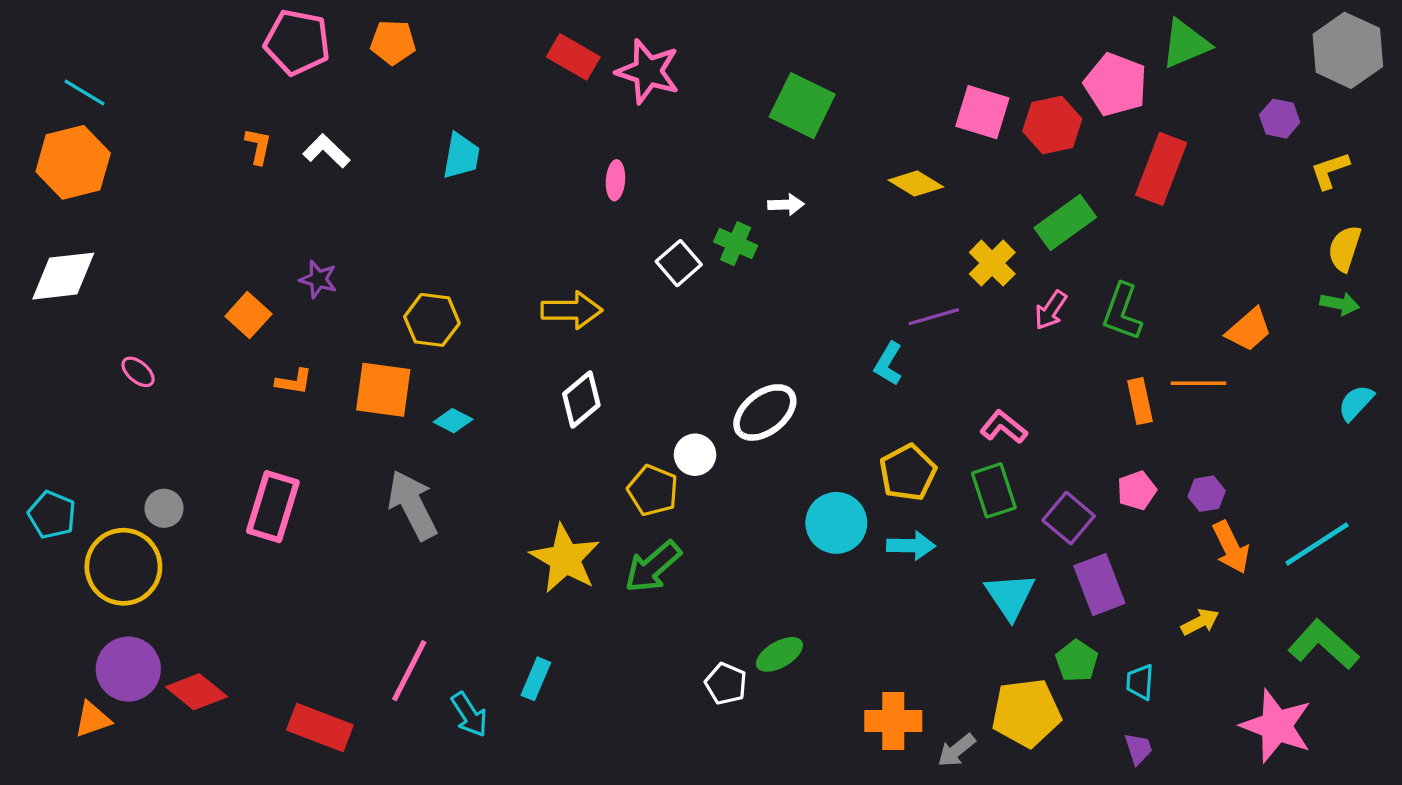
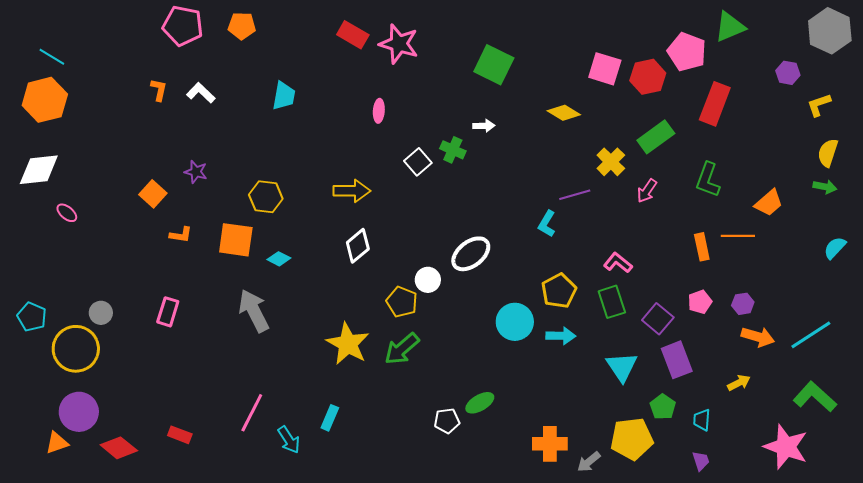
green L-shape: (1122, 312) -> (708, 180), moved
pink ellipse: (138, 372) -> (67, 213), moved
pink rectangle: (273, 507) -> (168, 312), size x0.7
orange arrow: (1231, 547) -> (758, 337), turned -48
white pentagon: (726, 684) -> (447, 421), turned -30
red diamond: (196, 692) -> (119, 448), moved
red rectangle: (320, 728) -> (180, 435), moved, size x0.6

